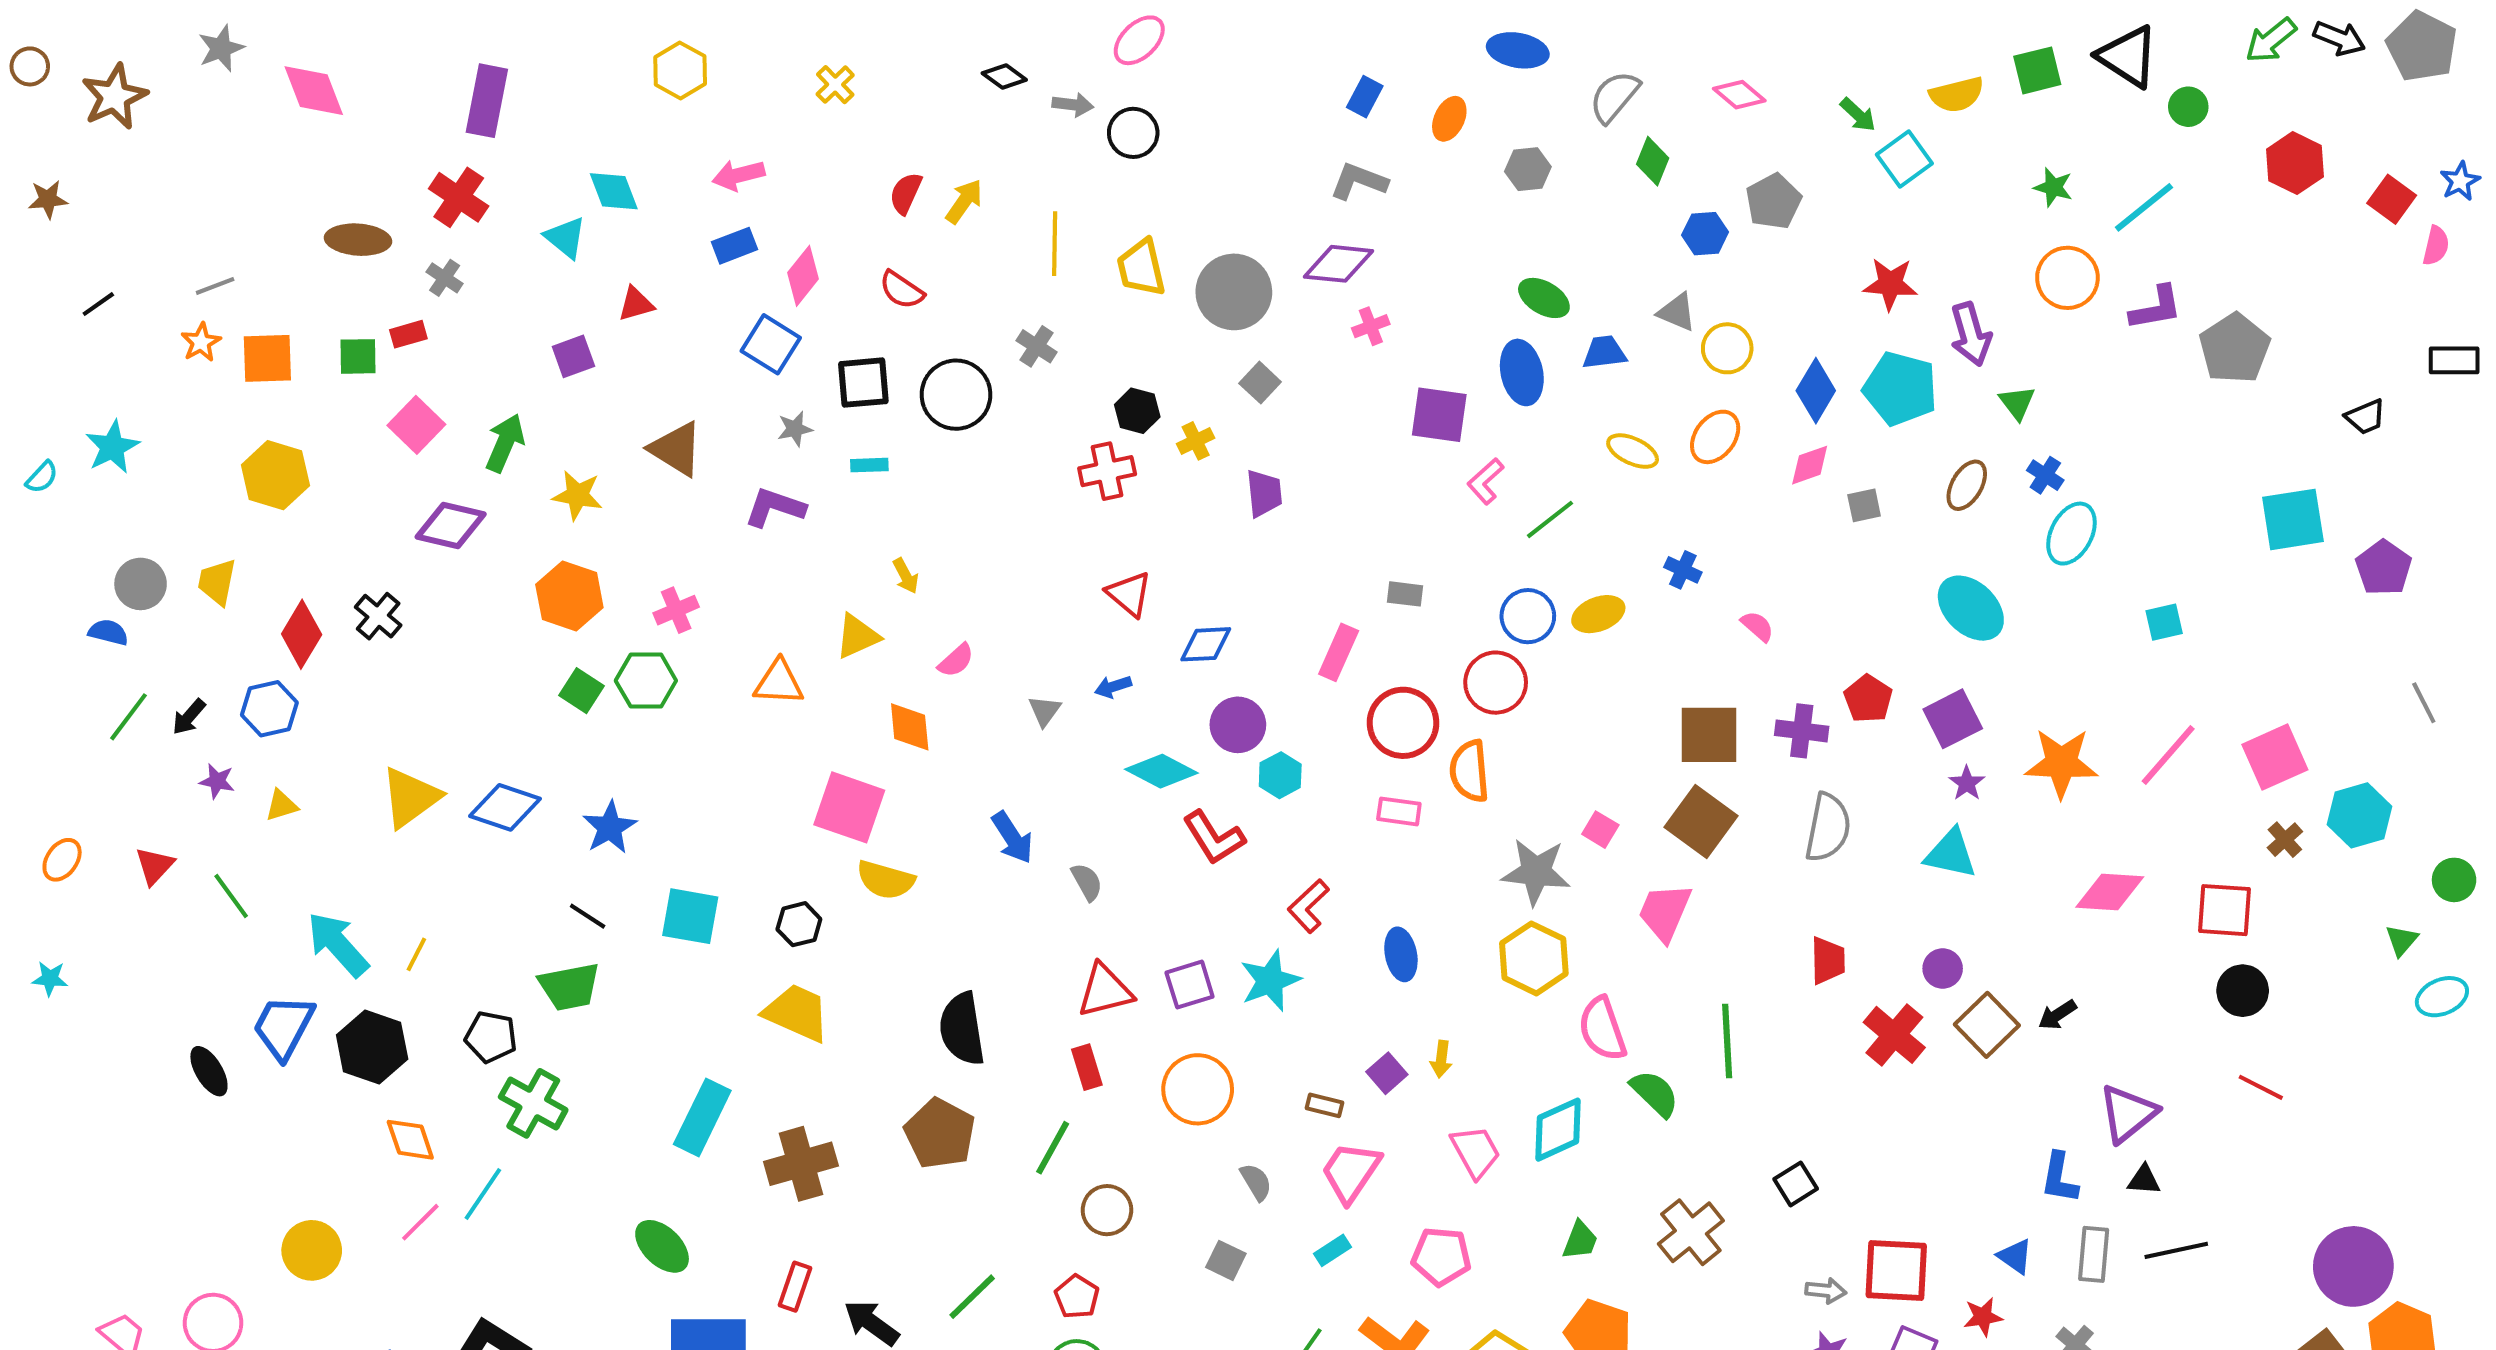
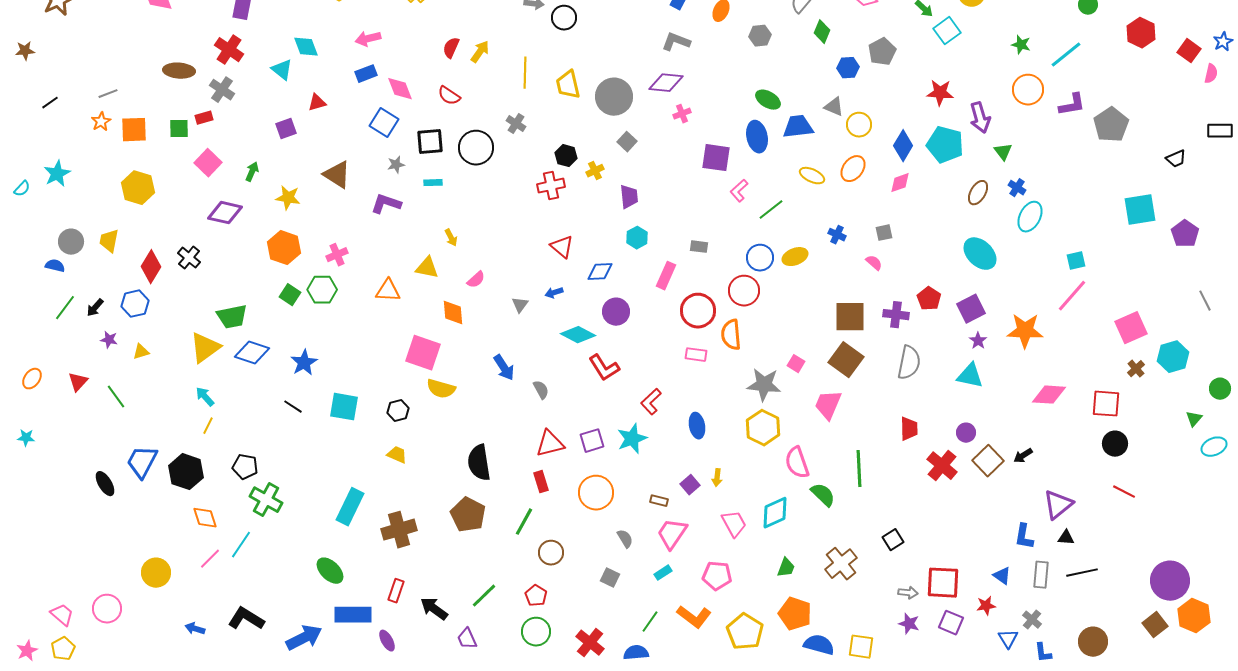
pink diamond: (803, 276) -> (400, 89), turned -60
gray cross: (445, 278) -> (222, 90), size x1.4
blue trapezoid: (1604, 352) -> (798, 127), size x1.4
green arrow: (505, 443) -> (252, 172), size x0.7
gray square: (1864, 505) -> (884, 233), moved
yellow triangle: (857, 636) -> (427, 268), turned 35
pink line: (2168, 755) -> (1072, 296), moved
cyan hexagon: (1280, 775) -> (637, 238), moved
cyan arrow: (338, 944) -> (205, 397), moved, size x0.6
green trapezoid: (569, 987) -> (232, 317), moved
yellow trapezoid: (797, 1013) -> (397, 455), size x0.6

